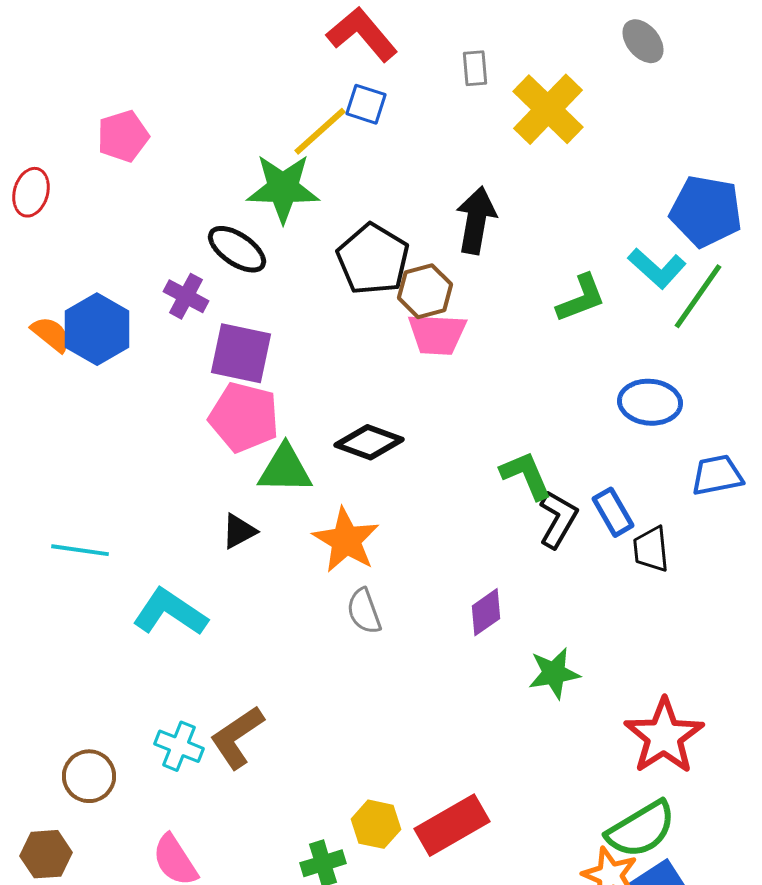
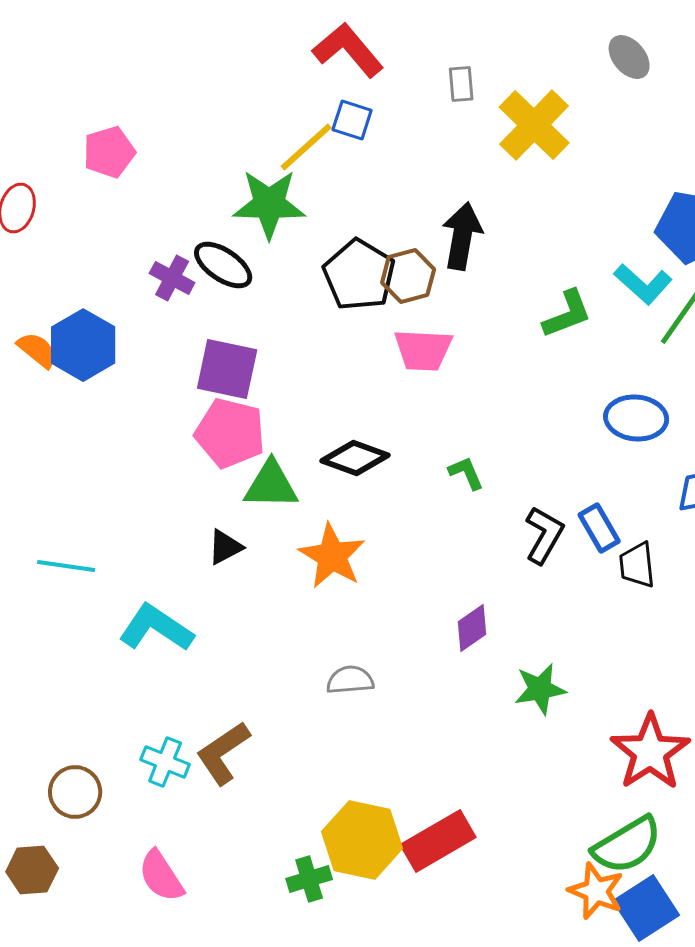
brown hexagon: (425, 291) -> (408, 276), moved
purple cross: (186, 296) -> (172, 278), moved
green L-shape: (526, 475) -> (466, 473), moved, size x0.7
gray semicircle: (364, 611) -> (350, 680), moved, turned 105
yellow hexagon: (376, 824) -> (362, 840), size x1.6

